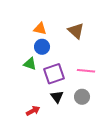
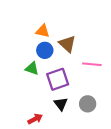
brown triangle: (76, 31) -> (67, 44), moved
pink line: (86, 71) -> (92, 64), moved

